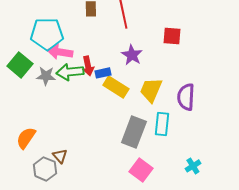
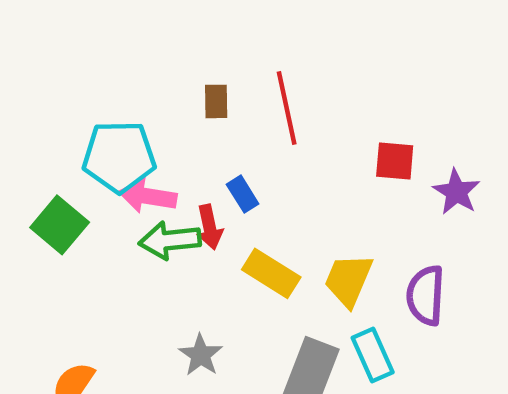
purple star: (132, 55) -> (456, 192), moved
blue rectangle: (103, 73) -> (243, 194), moved, turned 70
gray star: (46, 76) -> (201, 355), moved, turned 30
cyan rectangle: (162, 124) -> (373, 355), turned -30

